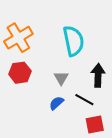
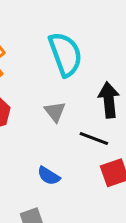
blue semicircle: (56, 103) -> (49, 176), moved, turned -98

